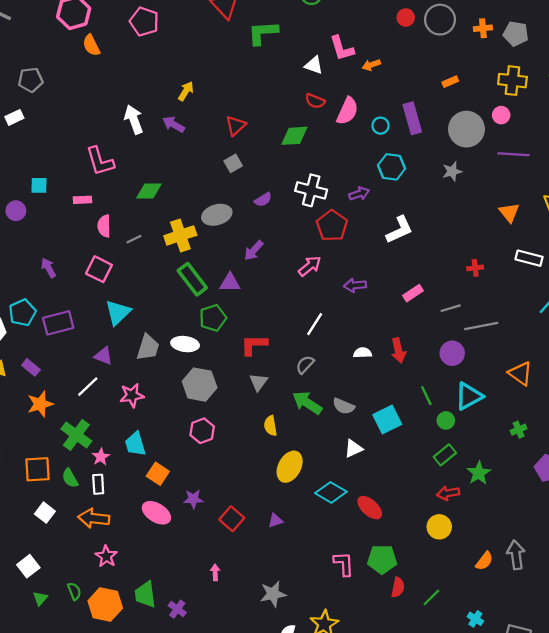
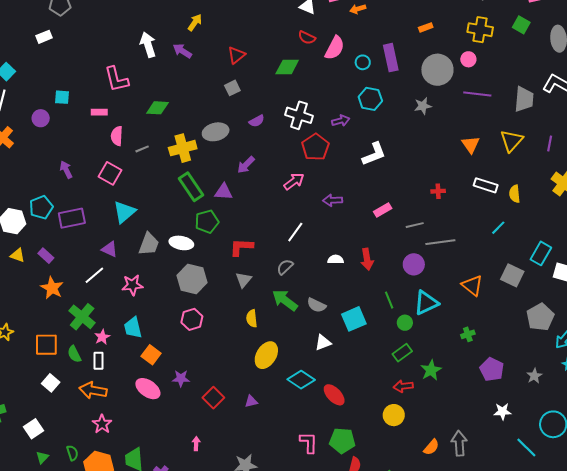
orange star: (40, 404) -> (52, 288), turned -30

